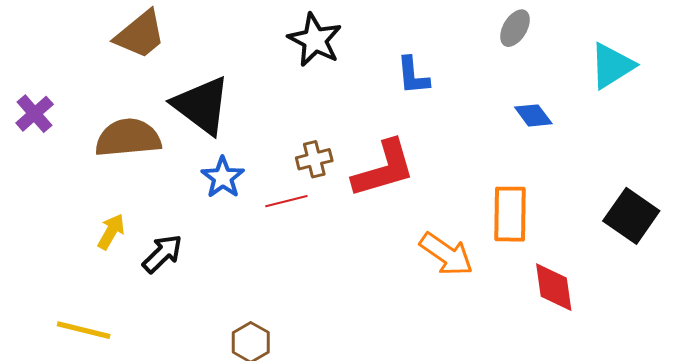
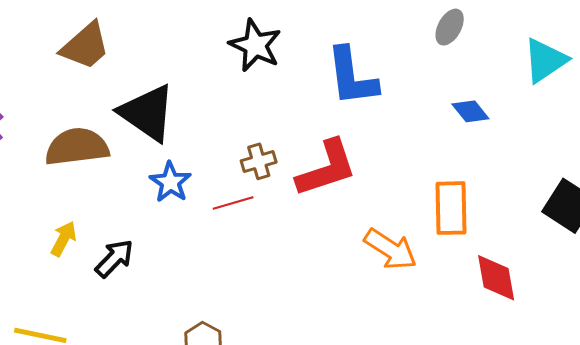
blue L-shape: (413, 76) -> (352, 77), size x1.6

